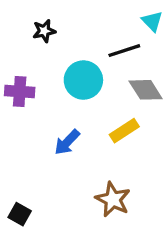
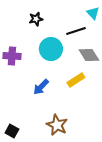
black star: (44, 31) -> (36, 19), moved
brown star: (113, 199) -> (57, 125), moved

